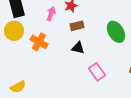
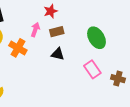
pink arrow: (51, 14) -> (35, 30), moved
pink rectangle: (97, 72) -> (92, 69), moved

